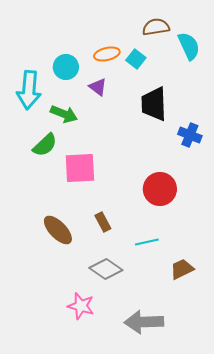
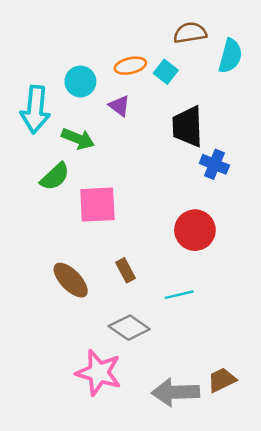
cyan semicircle: (189, 46) -> (230, 56), turned 40
blue cross: (190, 135) -> (214, 164), moved
brown trapezoid: (182, 269) -> (222, 380), moved
pink star: (81, 306) -> (99, 373), size x1.4

